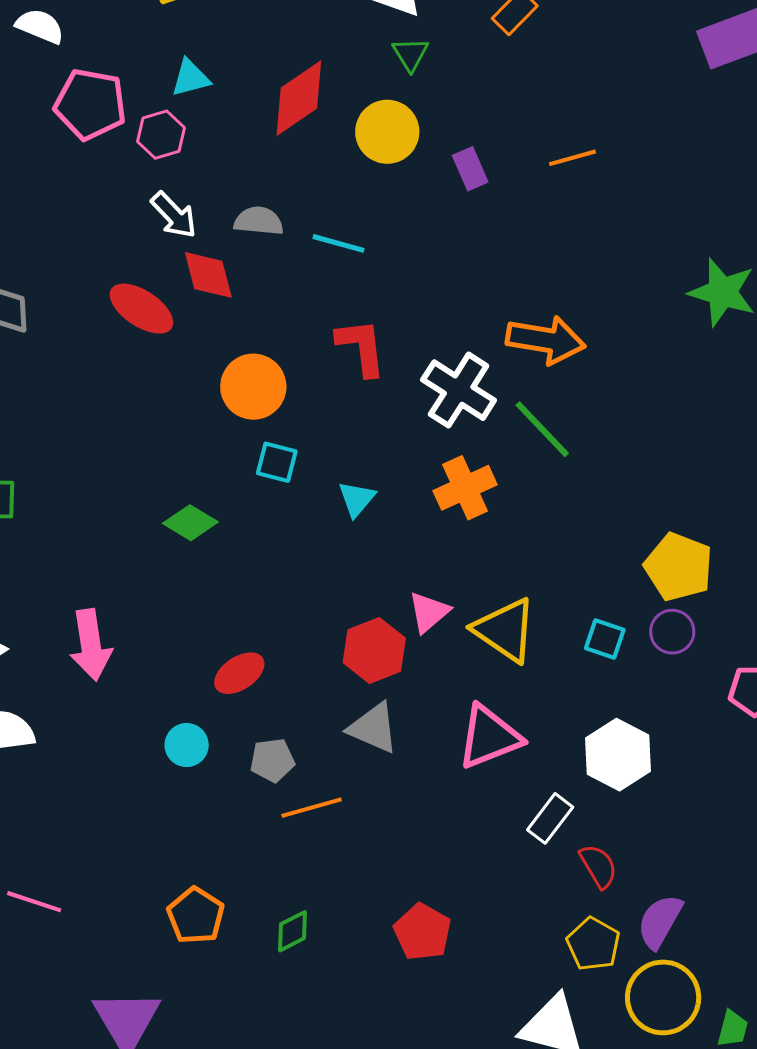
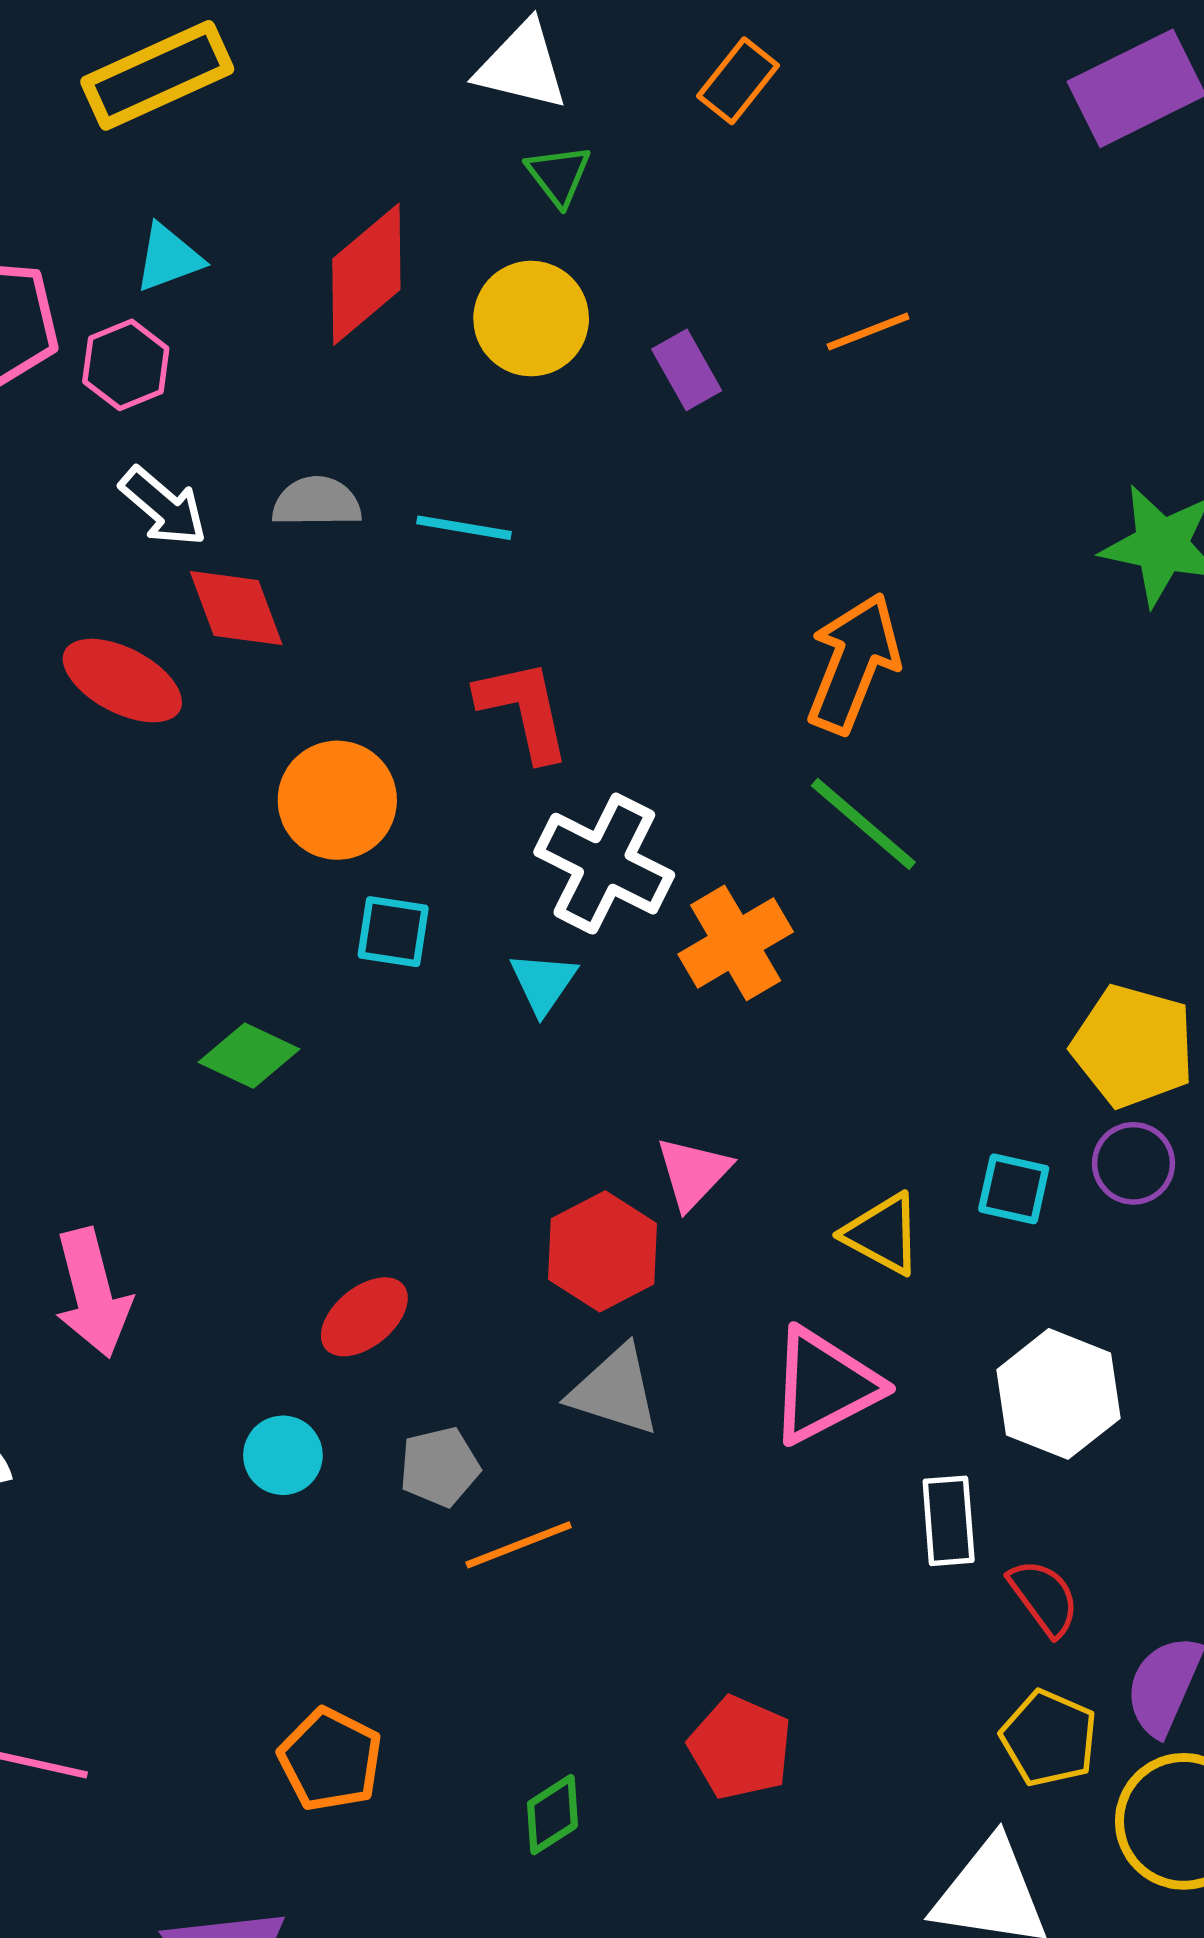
orange arrow: (546, 340) -> (853, 663), turned -72
white cross: (459, 390) -> (604, 864), moved
yellow triangle: (505, 630) -> (883, 1234), moved, size x0.7
white rectangle: (550, 818) -> (949, 1521), turned -36
green diamond: (293, 931) -> (552, 1815), moved

